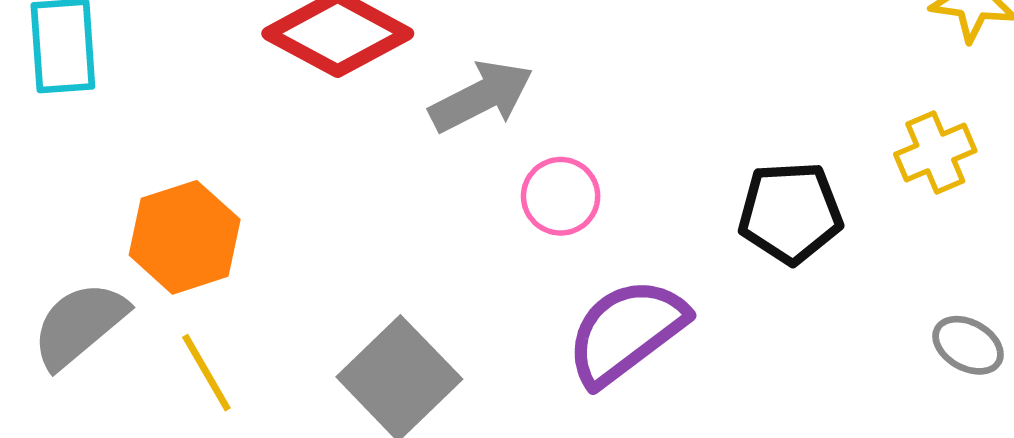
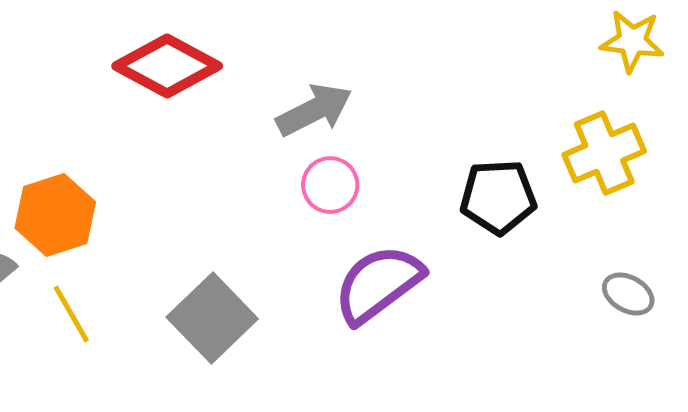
gray arrow: (481, 96) -> (314, 110), moved
yellow cross: (935, 152) -> (604, 153), size x1.4

